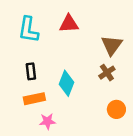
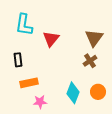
red triangle: (69, 24) -> (51, 39), moved, turned -48
black rectangle: (31, 71) -> (18, 60), moved
cyan diamond: (66, 83) -> (73, 93), moved

